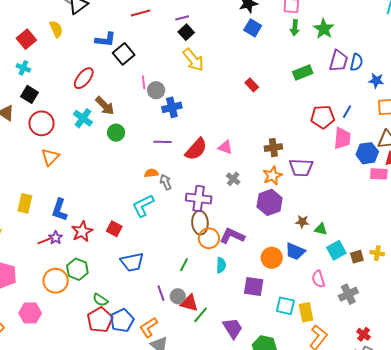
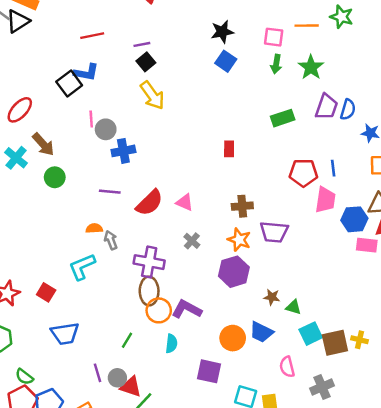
blue L-shape: (105, 40) -> (86, 72), moved
red rectangle: (252, 85) -> (229, 149), moved, turned 40
blue line: (347, 112) -> (333, 168), turned -40
orange star: (272, 176) -> (239, 240), turned -30
brown square: (357, 257) -> (335, 343), size x1.6

